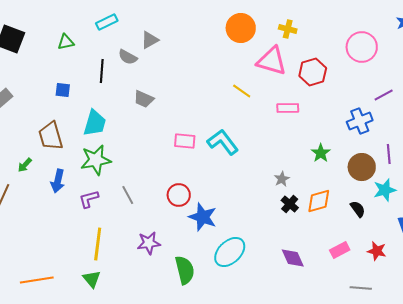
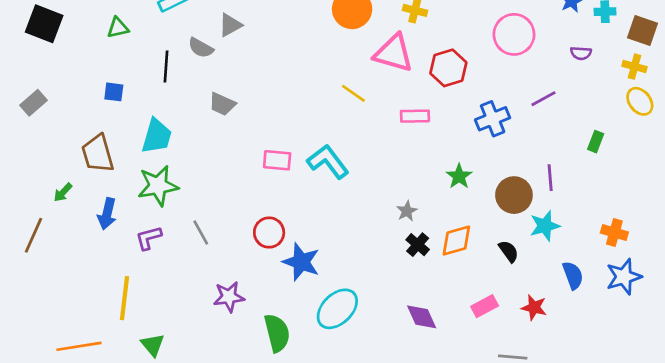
blue cross: (360, 121) -> (493, 119), moved
yellow line: (98, 244) -> (124, 298), moved

